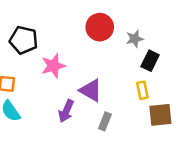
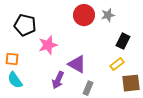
gray star: (135, 39) -> (108, 15), moved
yellow rectangle: (142, 90) -> (117, 64), turned 64

